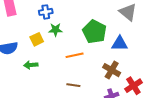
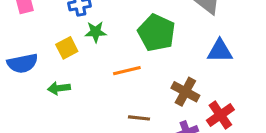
blue triangle: (120, 44) -> (220, 51), moved
brown line: (73, 85) -> (139, 118), moved

